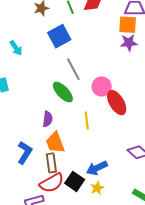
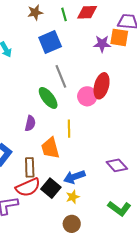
purple star: (129, 43) -> (102, 44), moved
red ellipse: (117, 103) -> (102, 86), moved, turned 40
orange trapezoid: (55, 143) -> (50, 148), moved

